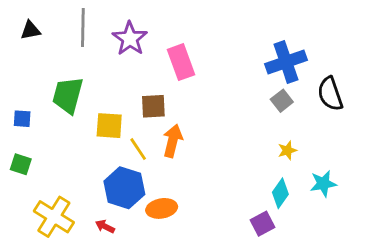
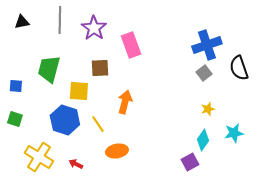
brown square: (153, 106) -> (100, 68), moved
yellow line: (138, 149) -> (98, 124), moved
blue hexagon: (124, 188) -> (65, 120), moved

